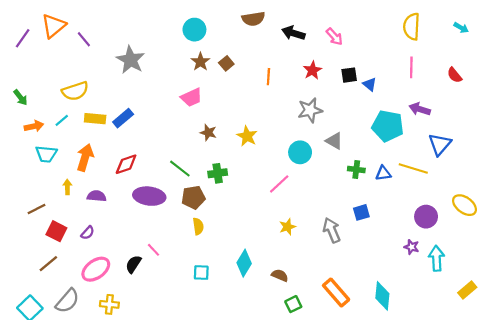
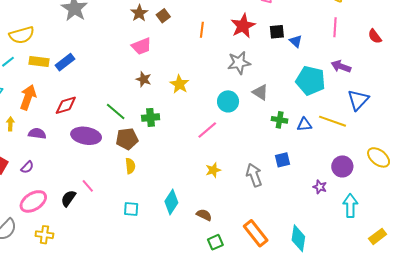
red star: (312, 70) -> (243, 26), size x1.4
pink trapezoid: (191, 97) -> (141, 46), moved
purple star: (412, 247) -> (320, 187), moved

